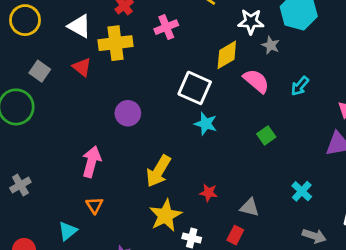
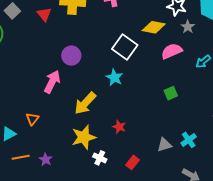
yellow diamond: (227, 55) -> (154, 27), turned 30
pink semicircle: (256, 81) -> (172, 51), turned -75
cyan star: (206, 124) -> (114, 78), moved
pink arrow: (92, 162) -> (52, 82), moved
gray triangle: (250, 207) -> (164, 145), moved, turned -42

